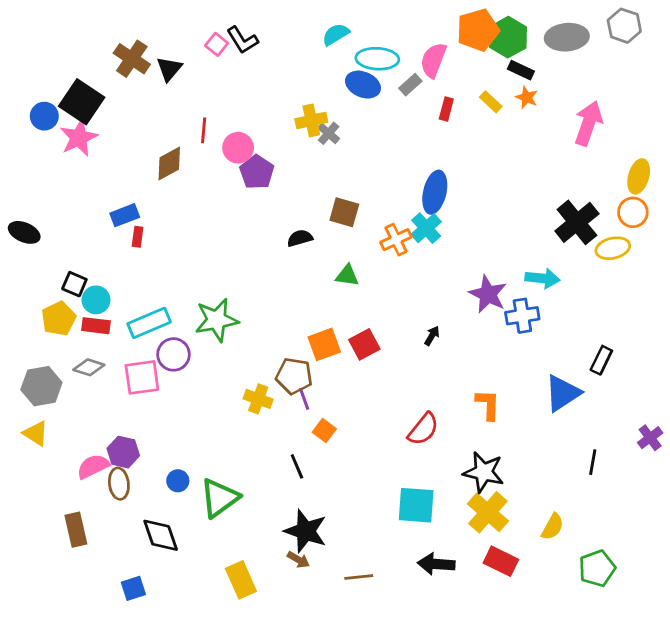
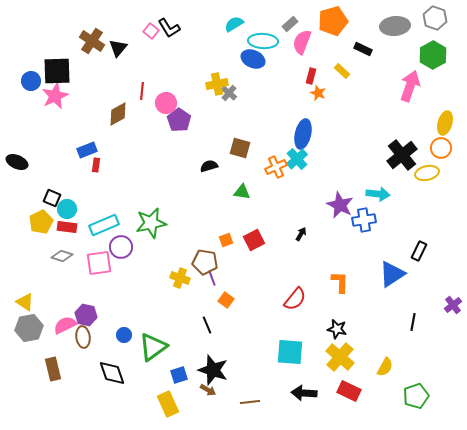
green hexagon: (508, 37) -> (433, 55), moved
gray rectangle: (410, 85) -> (290, 24), moved
orange star: (527, 97) -> (318, 93), moved
black square: (82, 102) -> (57, 71), turned -36
orange square: (324, 344) -> (226, 240), size x0.6
gray hexagon: (41, 386) -> (29, 328), moved
black star: (484, 472) -> (337, 329), size x0.7
blue square: (133, 588) -> (179, 375), moved

